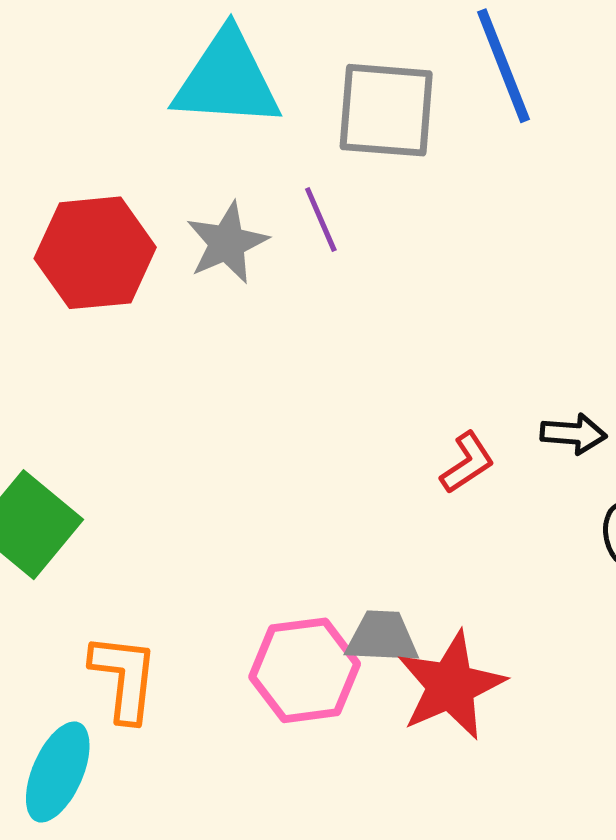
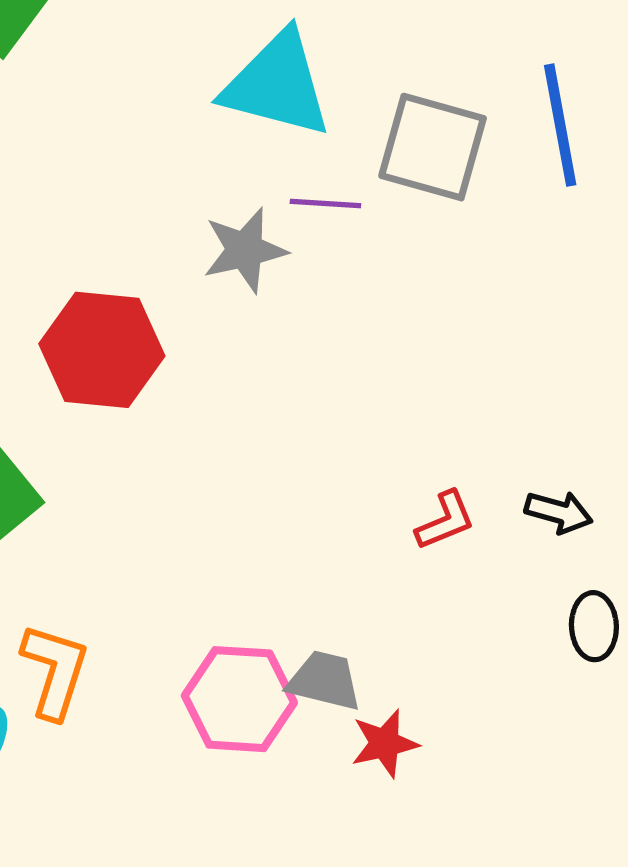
purple line: (321, 220) -> (325, 203), moved, turned -74
red hexagon: (95, 253) -> (102, 350), moved
red star: (451, 686) -> (385, 743), size x0.6

